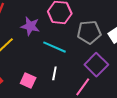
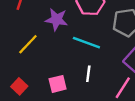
pink square: (28, 80) -> (58, 84), turned -35

